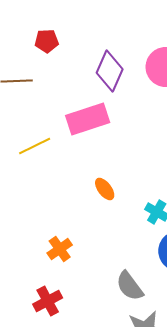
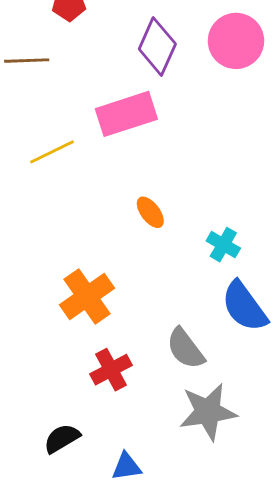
orange cross: (60, 249) -> (87, 297), size x1.5
red cross: (48, 301) -> (111, 370), moved

